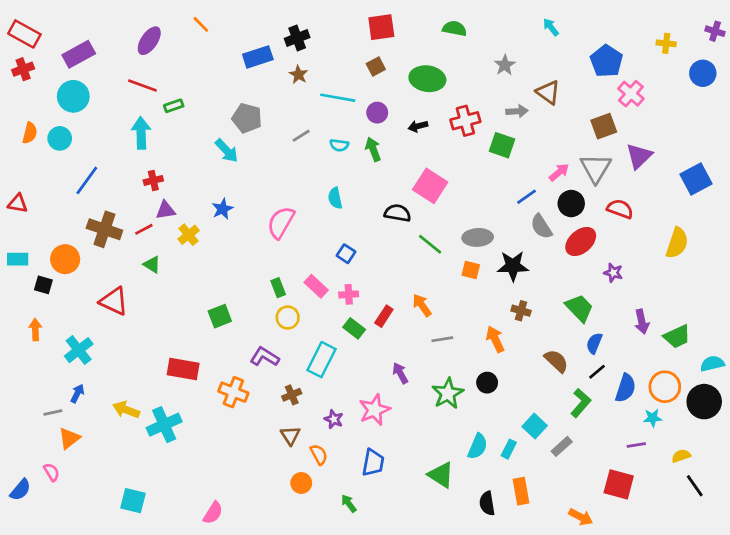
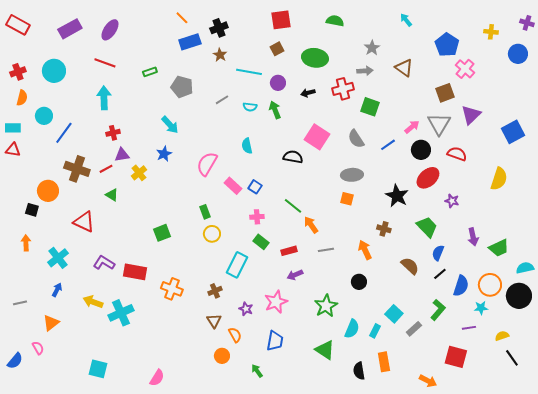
orange line: (201, 24) -> (182, 18), moved
purple rectangle: (79, 54) -> (70, 29), moved
red cross: (23, 69) -> (18, 72), moved
green rectangle: (174, 106) -> (150, 72), moved
gray arrow: (517, 111) -> (365, 71), moved
cyan circle: (60, 138) -> (44, 116), moved
cyan arrow: (227, 151) -> (170, 125), moved
gray semicircle: (541, 227) -> (356, 139), moved
green line: (430, 244) -> (293, 206), moved
cyan rectangle: (18, 259) -> (13, 128), moved
black star: (513, 266) -> (397, 196), moved, turned 30
pink rectangle: (316, 286) -> (233, 186), moved
red rectangle: (384, 316) -> (289, 251), moved, turned 42
purple L-shape: (265, 357) -> (104, 263), moved
purple arrow: (400, 373) -> (295, 275), turned -84
green star: (448, 393) -> (326, 306), moved
green L-shape: (581, 403) -> (438, 310), moved
gray line: (53, 412) -> (20, 303), moved

